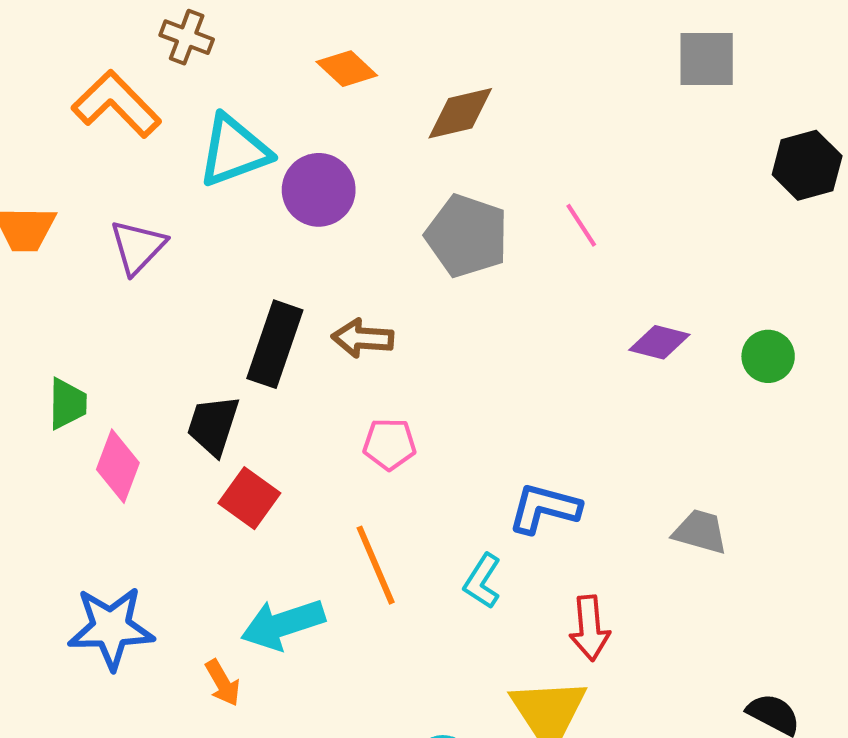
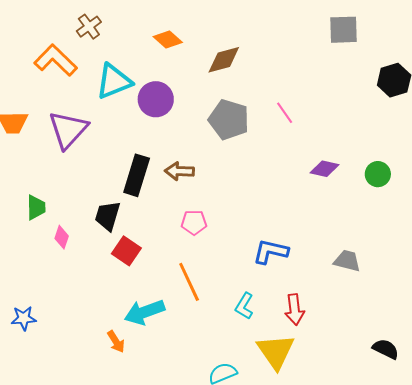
brown cross: (187, 37) -> (89, 27), turned 35
purple triangle: (138, 247) -> (68, 130), size x1.4
pink diamond: (118, 466) -> (62, 237), size x0.7
cyan L-shape: (482, 581) -> (244, 306), moved
blue star: (111, 628) -> (24, 318), moved, size x0.6

